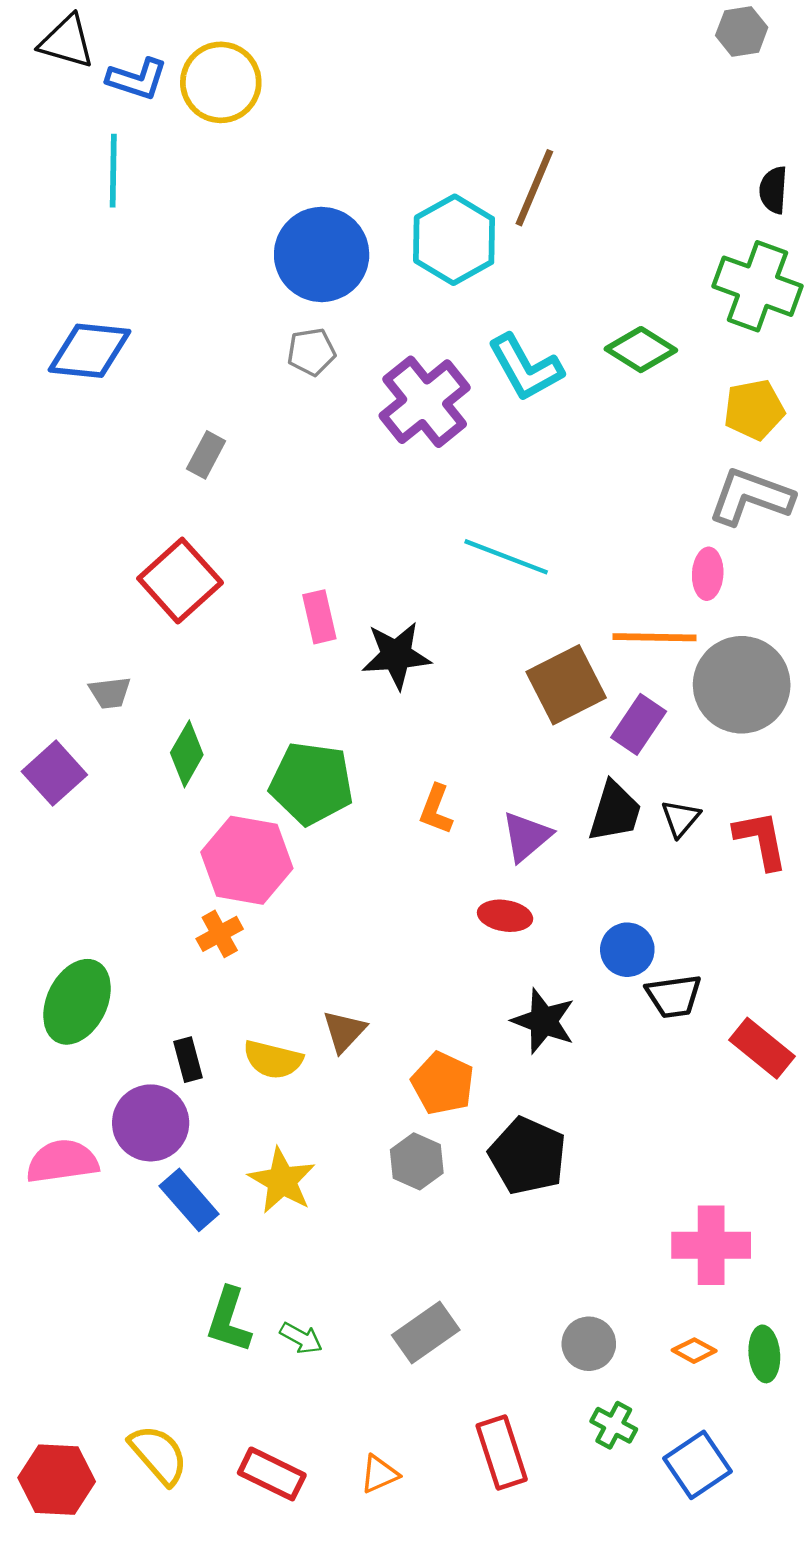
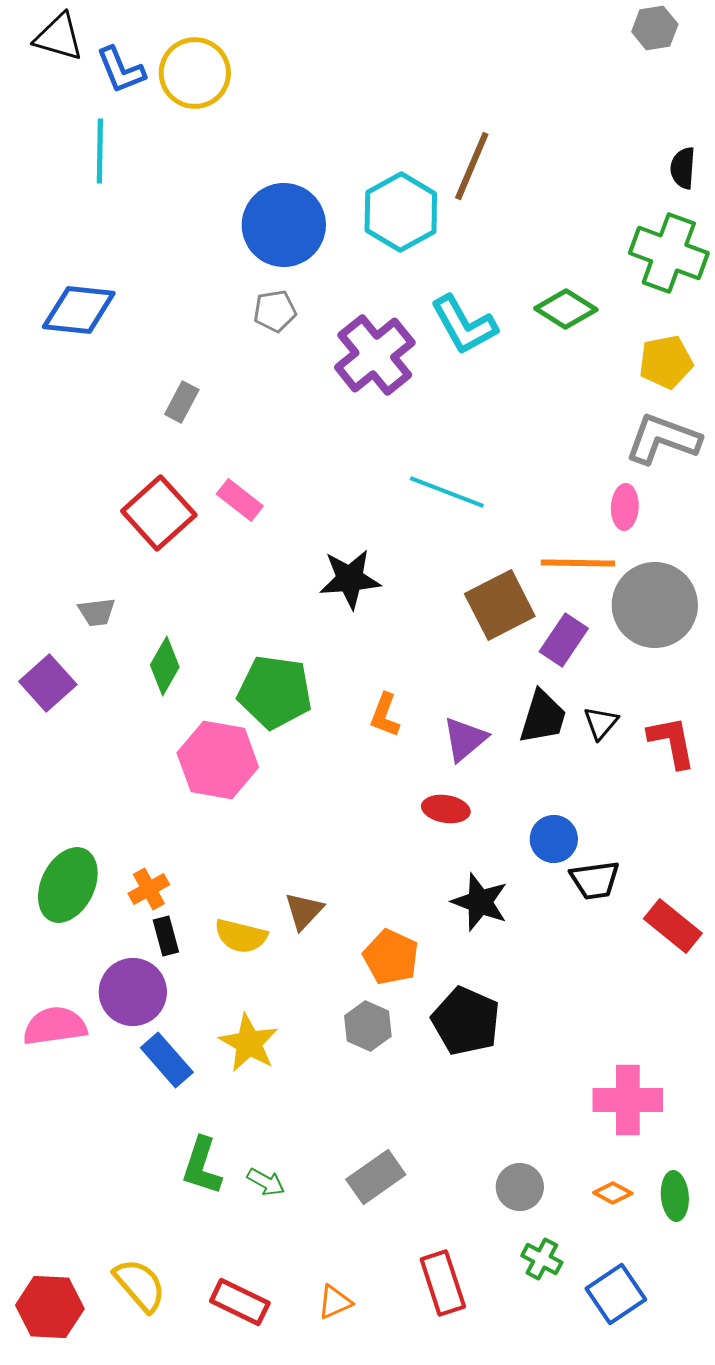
blue L-shape: (137, 79) -> (121, 70), turned 50
pink rectangle: (319, 617) -> (240, 500), moved, turned -39
orange cross: (220, 934) -> (149, 889), moved

